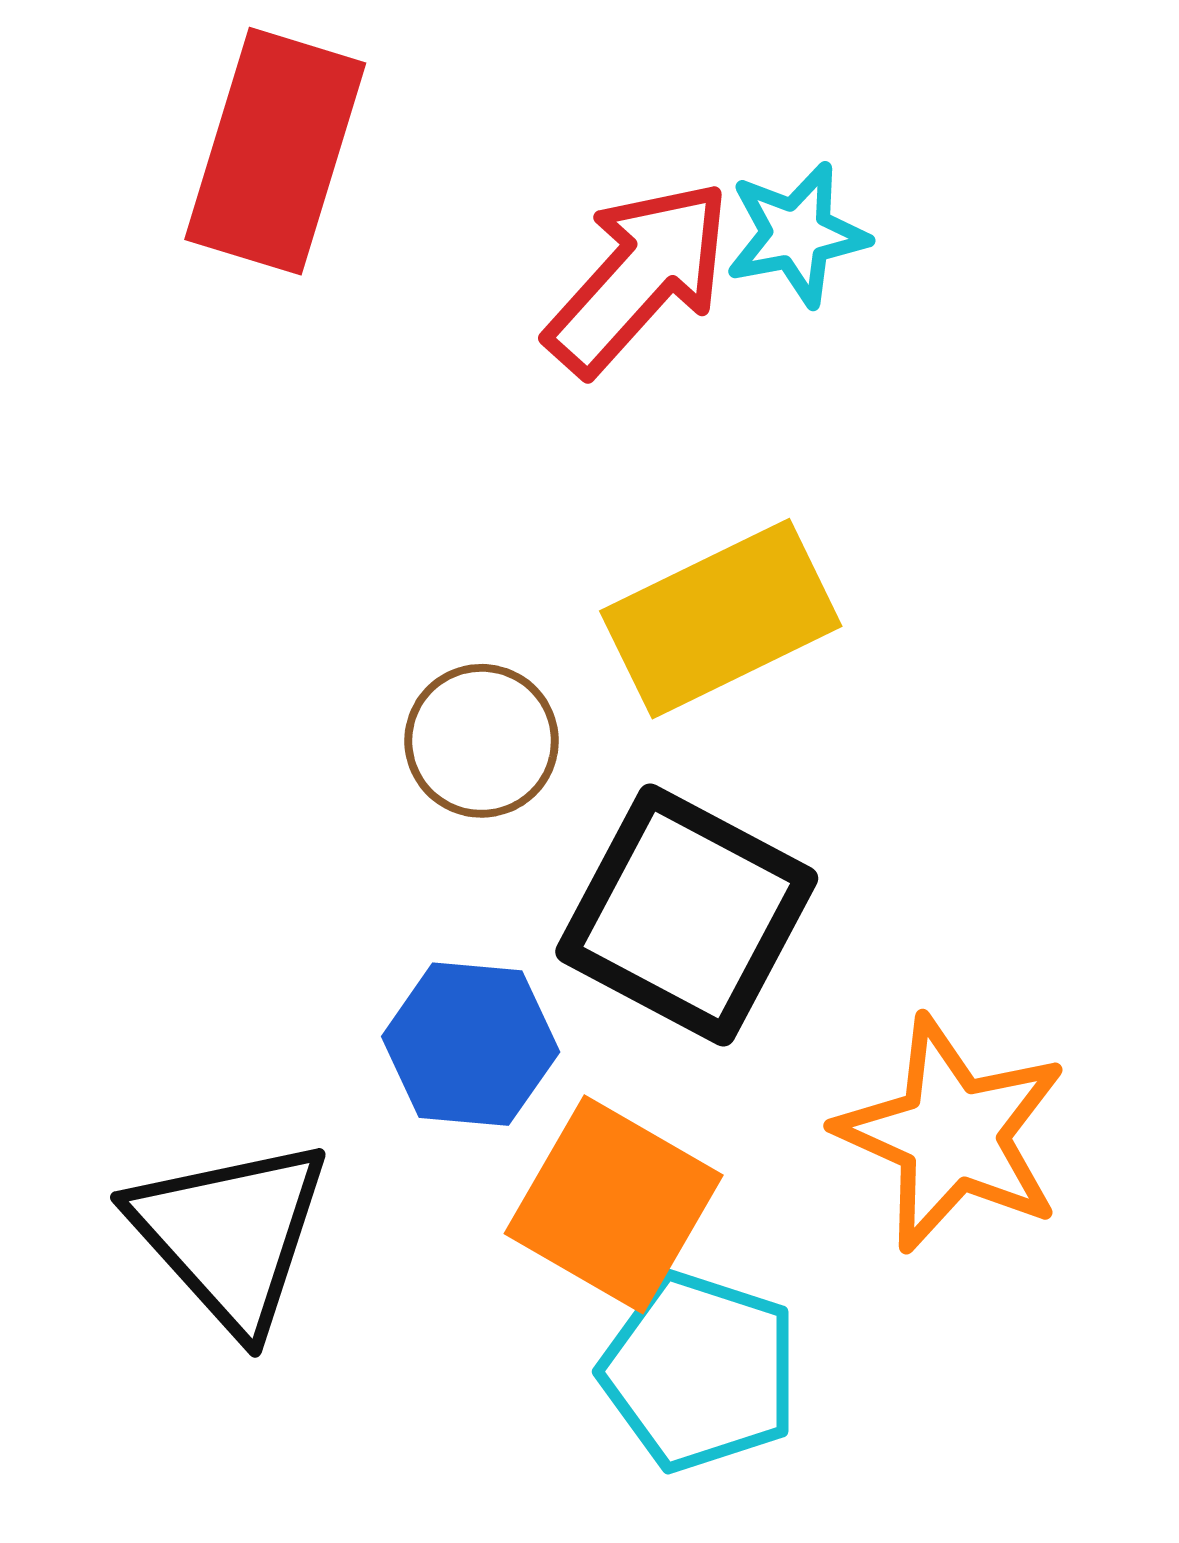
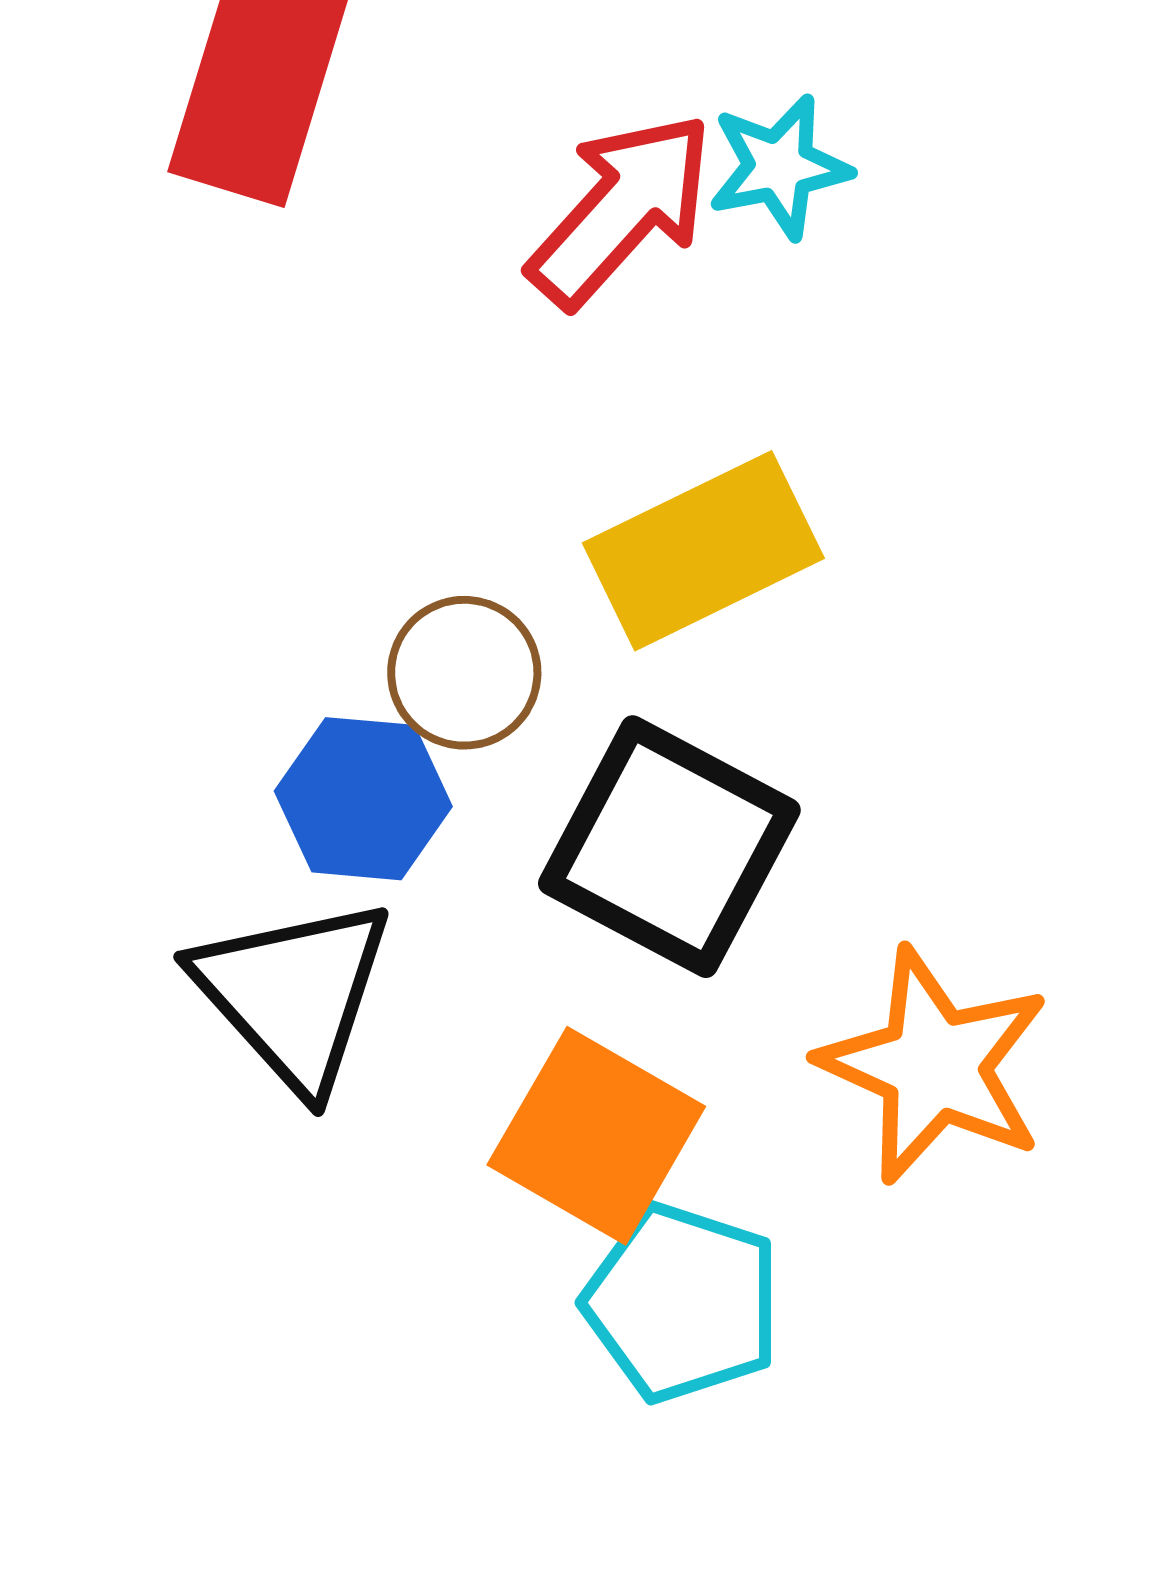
blue hexagon: (471, 1044) -> (363, 799), moved
black triangle: (230, 1234) -> (293, 994), moved

